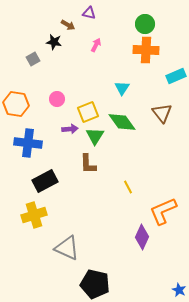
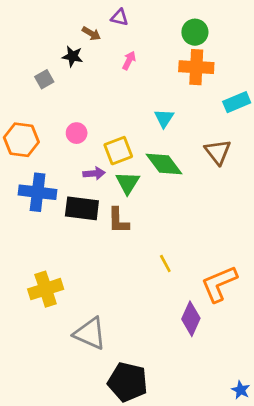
black rectangle: (45, 181) -> (82, 208), moved, turned 35
yellow line: (128, 187) -> (165, 264), moved

